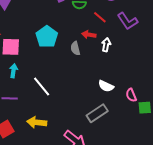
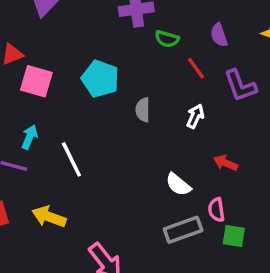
red arrow: (89, 35) -> (226, 163), moved
cyan pentagon: (47, 37) -> (100, 79), turned -30
cyan arrow: (14, 71) -> (30, 137), moved
gray rectangle: (97, 113) -> (183, 230), moved

